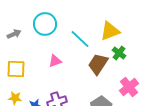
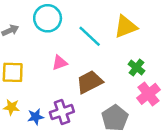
green cross: (119, 53) -> (136, 68), moved
brown trapezoid: (98, 64) -> (90, 82), moved, turned 30

